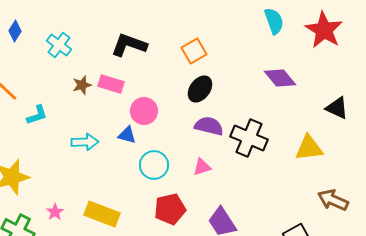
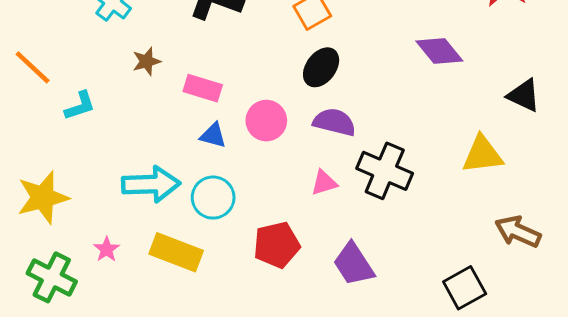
pink rectangle: (111, 84) -> (203, 88), moved
pink circle: (144, 111) -> (266, 121), moved
black cross: (249, 138) -> (385, 171), moved
cyan arrow: (85, 142) -> (151, 184), moved, size x1.4
cyan circle: (154, 165) -> (213, 198), moved

